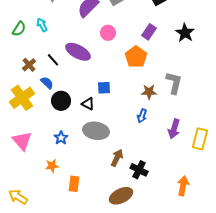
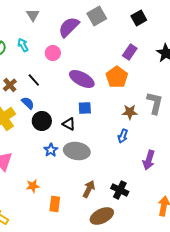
pink circle: (108, 33) -> (53, 53), moved
purple ellipse: (78, 52) -> (82, 79), moved
purple arrow: (174, 129) -> (149, 160), moved
blue star: (61, 138) -> (51, 150), moved
brown arrow: (117, 158) -> (89, 189), moved

